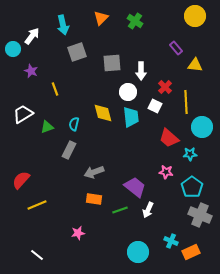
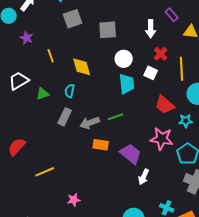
white arrow: (141, 71) -> (151, 29), moved
yellow diamond: (103, 113) -> (82, 67), moved
gray arrow: (94, 172) -> (90, 123), moved
pink star: (166, 172) -> (162, 139), size x1.6
orange rectangle: (94, 199) -> (101, 145), moved
yellow line: (37, 205) -> (45, 172), moved
green line: (120, 210) -> (116, 117), moved

